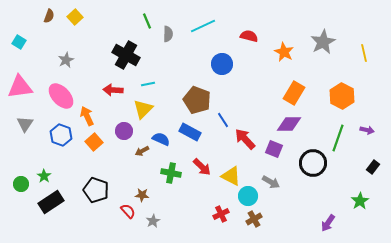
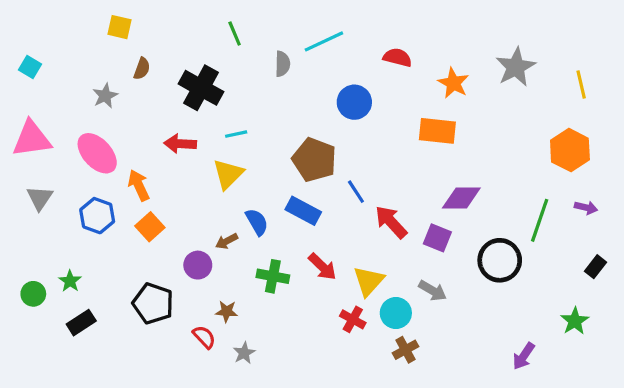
brown semicircle: (49, 16) -> (142, 69), moved
yellow square: (75, 17) -> (120, 27), turned -35
gray semicircle: (168, 34) -> (282, 64), moved
orange rectangle: (294, 93) -> (437, 131), moved, turned 65
orange hexagon: (342, 96) -> (570, 150), moved
purple circle: (124, 131) -> (198, 265), moved
blue semicircle: (161, 139) -> (257, 222), turned 36
yellow triangle: (231, 176) -> (369, 281), turned 45
black rectangle: (51, 202) -> (81, 323), size x0.7
red cross: (221, 214) -> (353, 319), moved, turned -35

